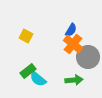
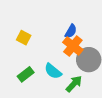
cyan semicircle: (38, 79) -> (53, 71), moved
green arrow: (74, 80) -> (74, 84), turned -42

